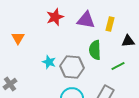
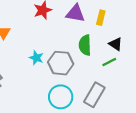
black triangle: (128, 41) -> (116, 44), moved, turned 40

